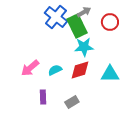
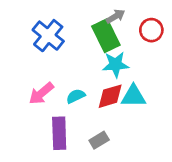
blue cross: (56, 17) -> (48, 36), moved
cyan triangle: (110, 74) -> (133, 96), moved
purple rectangle: (43, 97) -> (59, 133), size x1.6

